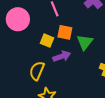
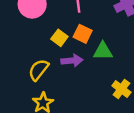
green triangle: (85, 42) -> (103, 51), turned 36

